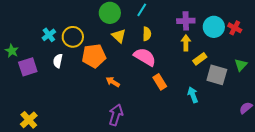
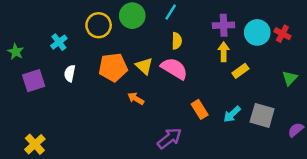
yellow triangle: (119, 36) -> (144, 66), moved
yellow circle: (73, 37) -> (99, 25), moved
green star: (12, 51) -> (16, 52), moved
gray square: (217, 75) -> (262, 115), moved
orange rectangle: (160, 82) -> (200, 109), moved
cyan arrow: (193, 95) -> (232, 114), turned -112
purple arrow: (116, 115) -> (169, 138), moved, turned 35

